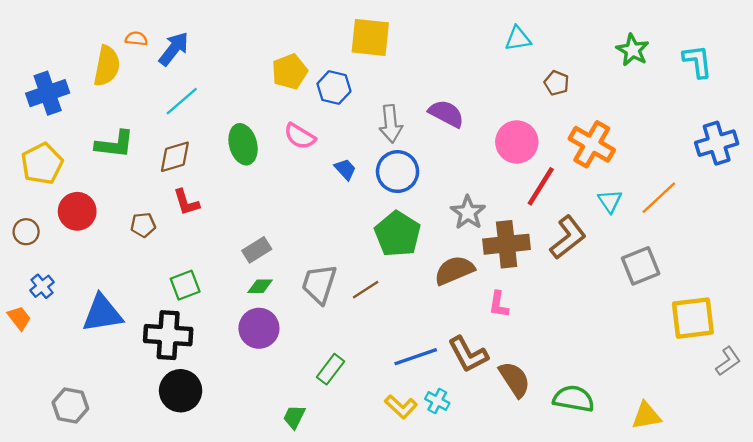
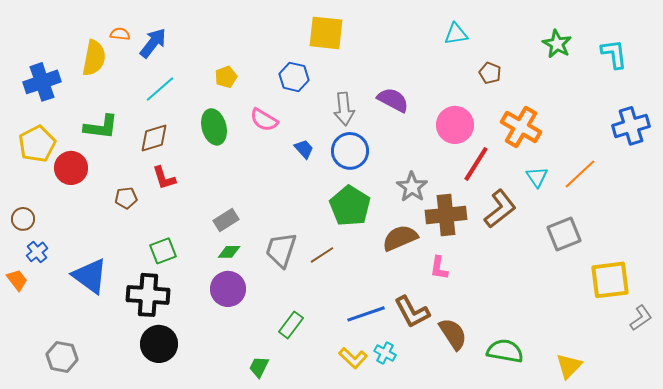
yellow pentagon: (290, 72) -> (226, 77), moved, size x0.7
red circle: (77, 211) -> (71, 168), moved
brown circle: (26, 232) -> (23, 219), moved
blue triangle: (102, 314) -> (90, 276), turned 45
yellow triangle: (646, 416) -> (569, 366), turned -36

